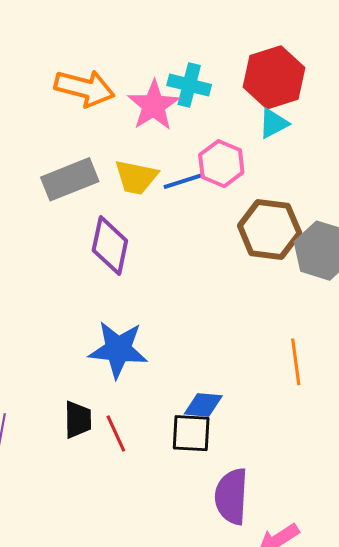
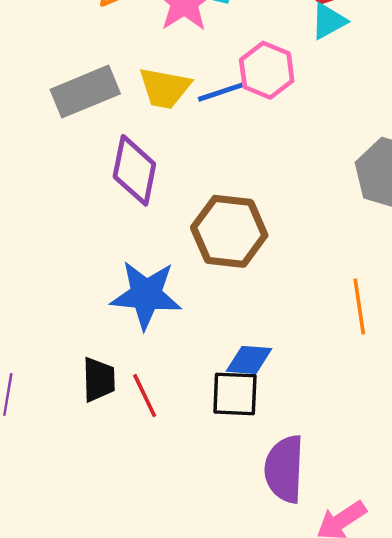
brown hexagon: (270, 229) -> (229, 231), moved

